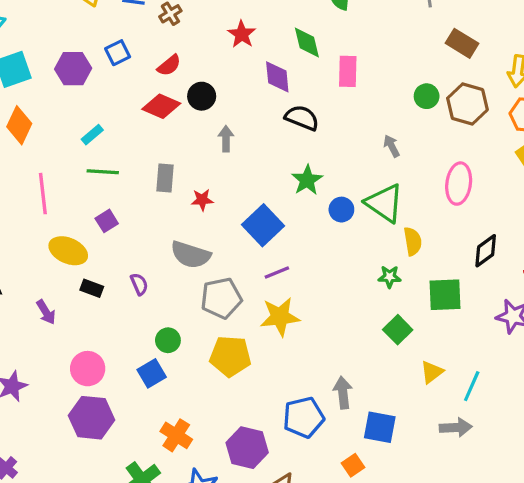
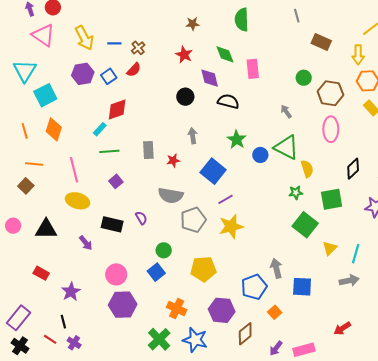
red semicircle: (169, 65) -> (134, 70), moved
purple hexagon: (73, 69) -> (83, 74), moved
black circle: (202, 96) -> (185, 97), moved
brown hexagon: (467, 104) -> (330, 93), moved
red diamond: (161, 106) -> (117, 109), moved, turned -35
gray arrow: (226, 139) -> (193, 136), moved
yellow ellipse: (68, 251) -> (78, 201), moved
black rectangle: (92, 288) -> (112, 224), size x1.5
green square: (398, 330) -> (305, 225), size x1.4
yellow pentagon: (230, 356) -> (203, 269), moved
orange square: (353, 465) -> (275, 312), moved

